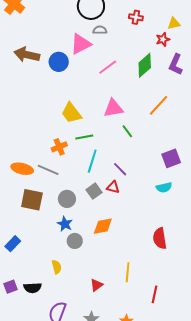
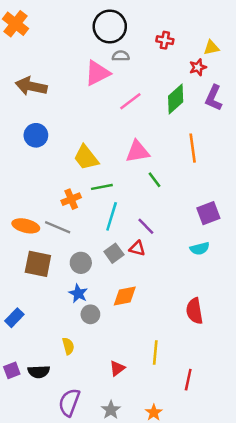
blue circle: (59, 62) -> (36, 135), moved
orange line: (158, 105) -> (193, 148), turned -50

